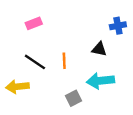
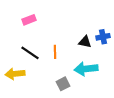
blue cross: (118, 26) -> (103, 37), moved

